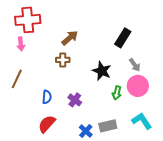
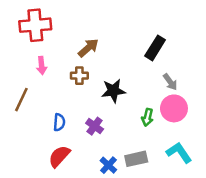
pink arrow: (21, 44) -> (42, 66), moved
black star: (102, 71) -> (113, 91), moved, turned -30

